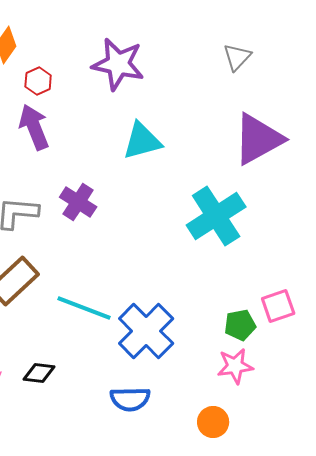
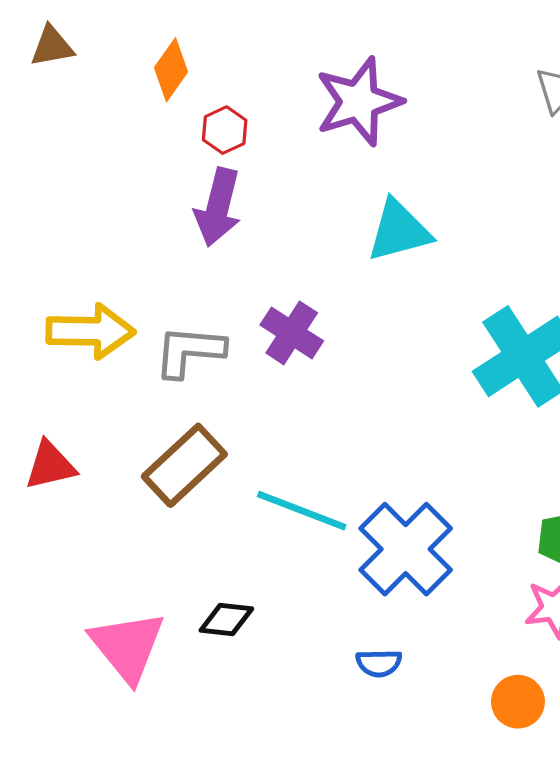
purple star: (118, 64) -> (359, 102), turned -30
purple arrow: (34, 127) -> (218, 207), turned -144
blue semicircle: (130, 399) -> (379, 663), size x0.7

